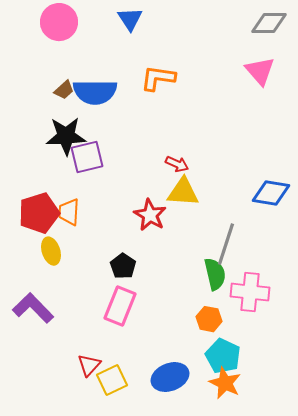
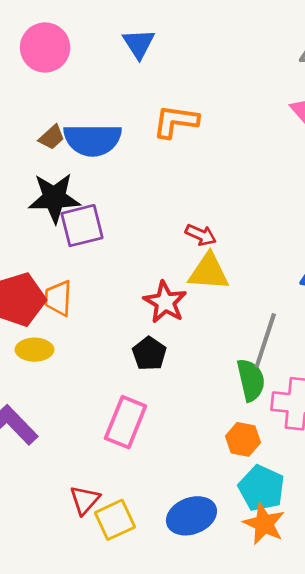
yellow ellipse: (51, 251) -> (34, 350), turned -72
black pentagon: (123, 266) -> (149, 354), moved

